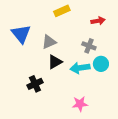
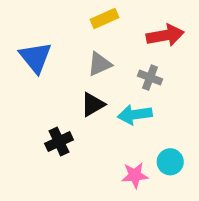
red arrow: (98, 21) -> (165, 35), size x1.5
gray triangle: (49, 42) -> (99, 64), moved
cyan circle: (101, 64) -> (170, 162), moved

